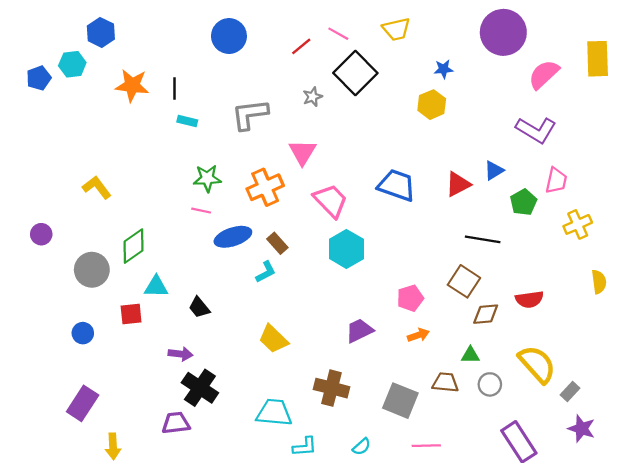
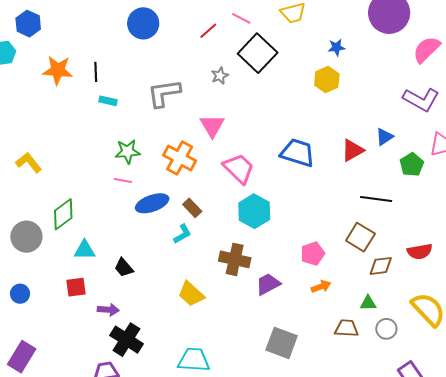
orange cross: (265, 187) -> (180, 158), turned -36
red square: (131, 314) -> (76, 287), moved
brown cross: (331, 388) -> (235, 259), moved
gray square: (400, 401) -> (282, 343), moved

